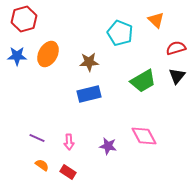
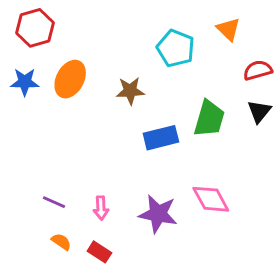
green trapezoid: (143, 81) -> (209, 119), turned -44
blue rectangle: (89, 94) -> (161, 138), moved
purple star: (108, 146) -> (158, 214), size x1.5

